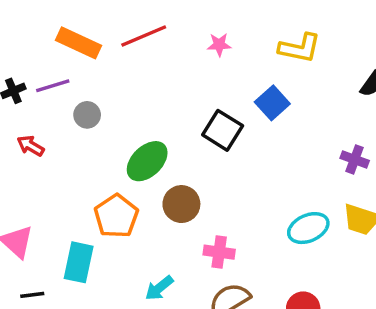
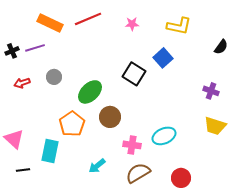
gray circle: (87, 115) -> (54, 77), moved
red arrow: (31, 146) -> (22, 83), turned -49
cyan ellipse: (308, 228) -> (164, 136), moved

